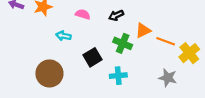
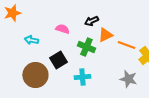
pink semicircle: (83, 14) -> (62, 29), moved
black arrow: (116, 15) -> (91, 21), moved
brown circle: (49, 73) -> (35, 75), moved

